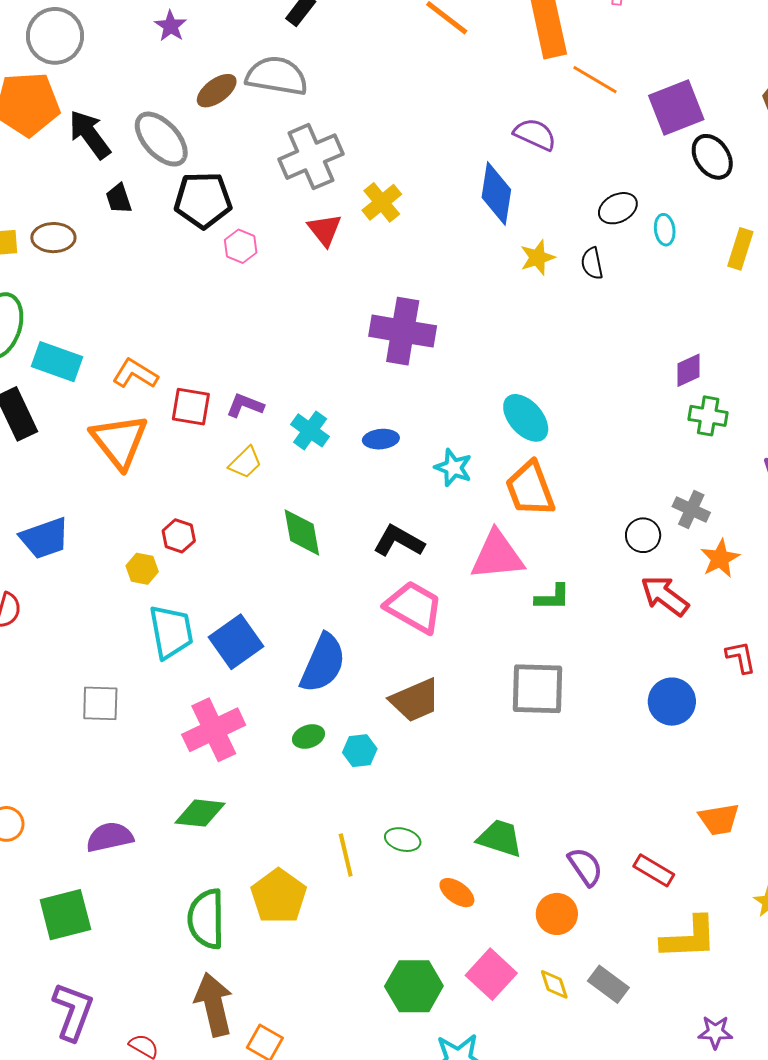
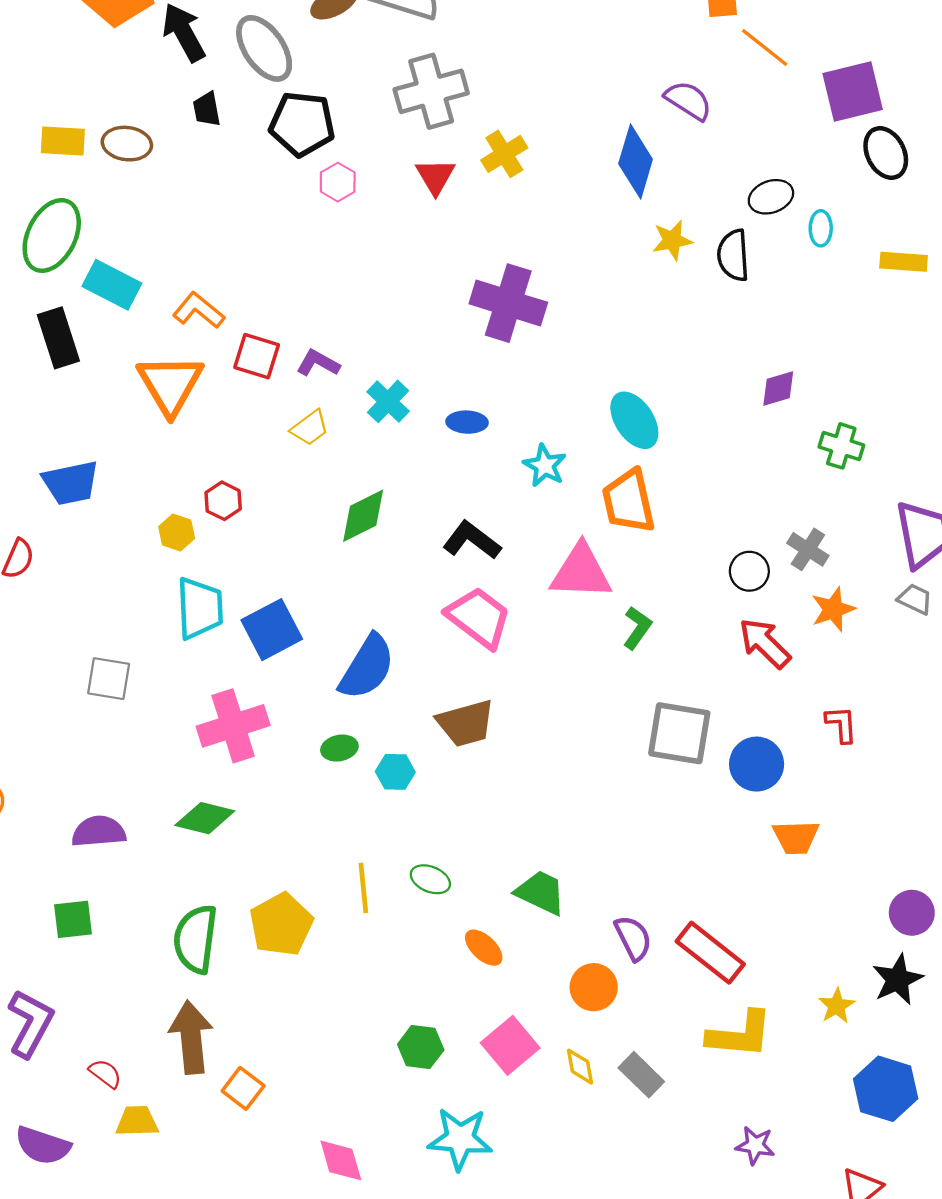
yellow rectangle: (740, 249) -> (904, 262), turned 69
black semicircle: (592, 263) -> (733, 255), size x1.4
purple diamond: (689, 370) -> (778, 388), moved
green diamond: (302, 532) -> (363, 516), turned 66
green L-shape: (553, 597) -> (637, 628), turned -63
gray square: (538, 689) -> (679, 733), moved
orange trapezoid: (719, 819) -> (796, 837), moved
red rectangle: (654, 870) -> (710, 953), size x1.5
green square: (65, 915) -> (73, 919), moved, size x0.7
green hexagon: (414, 986) -> (421, 1047), size x0.7

